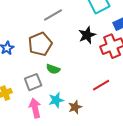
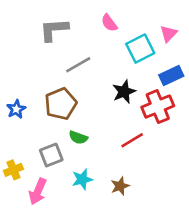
red line: (101, 85) -> (132, 140), moved
brown star: (75, 107) -> (120, 186), moved
pink arrow: (35, 108) -> (38, 191), moved, turned -144

